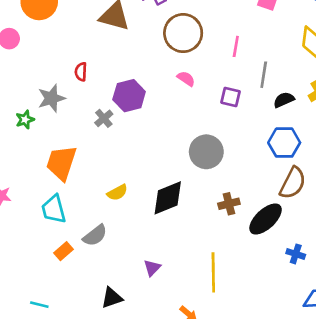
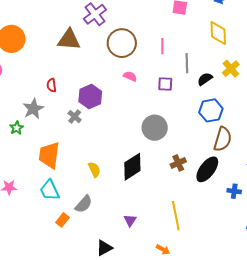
yellow semicircle: (117, 193) -> (94, 170), turned -77

